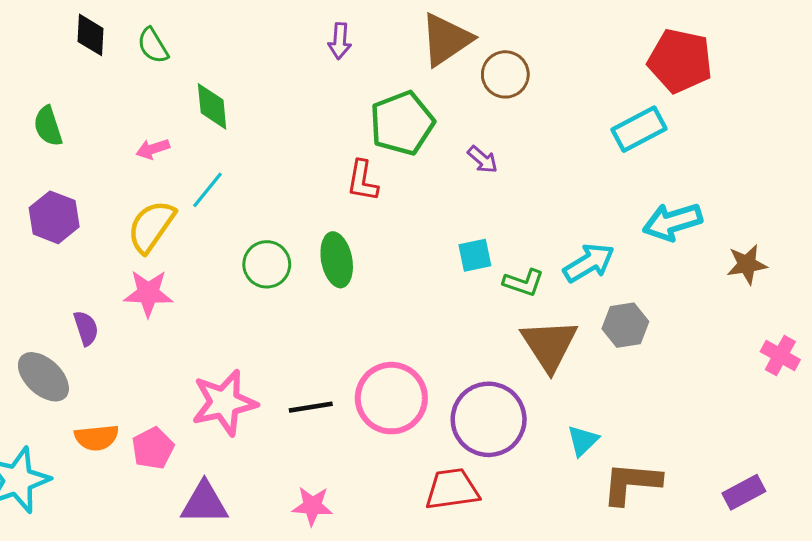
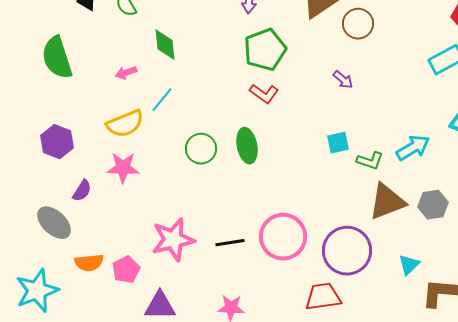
green pentagon: (402, 123) -> (265, 50), moved
green semicircle: (48, 126) -> (57, 58), size x1.6
red L-shape: (362, 181) -> (264, 94), turned -64
purple hexagon: (54, 217) -> (57, 142), moved
yellow semicircle: (151, 226) -> (125, 124), turned -147
gray hexagon: (625, 325) -> (433, 205), moved
purple semicircle: (86, 328) -> (82, 191), turned 50
brown triangle: (549, 345) -> (387, 202), turned 42

